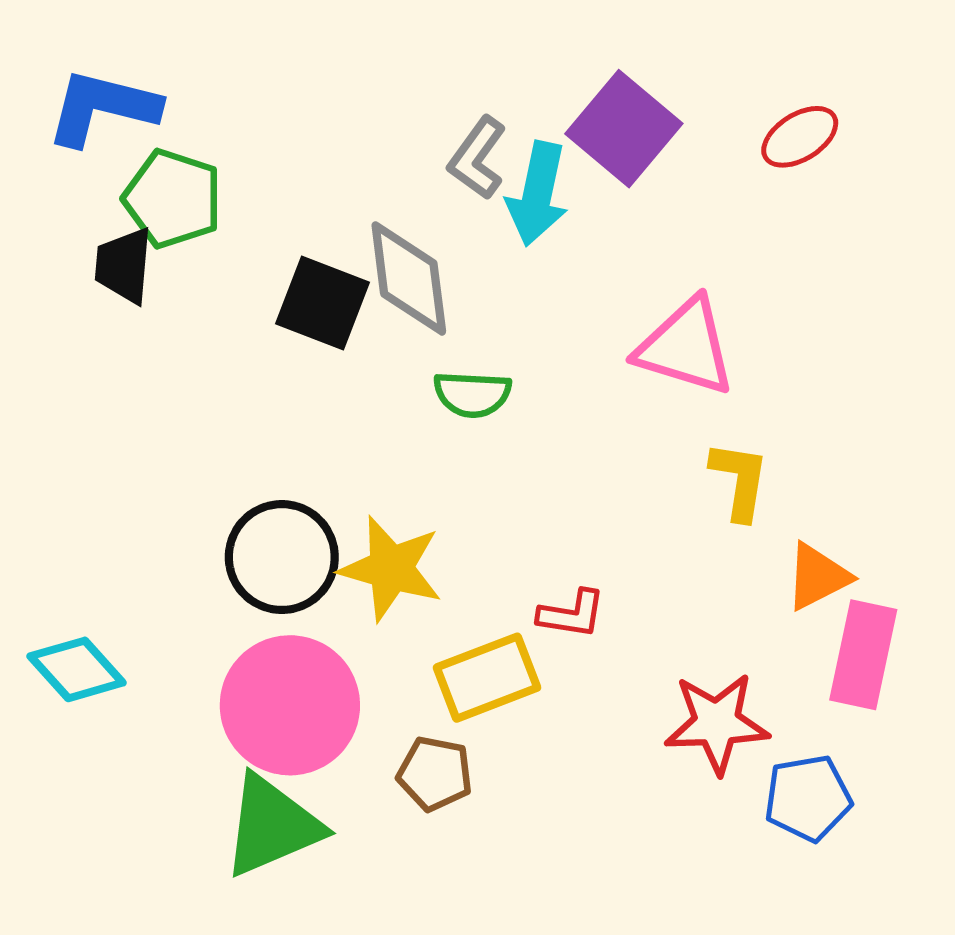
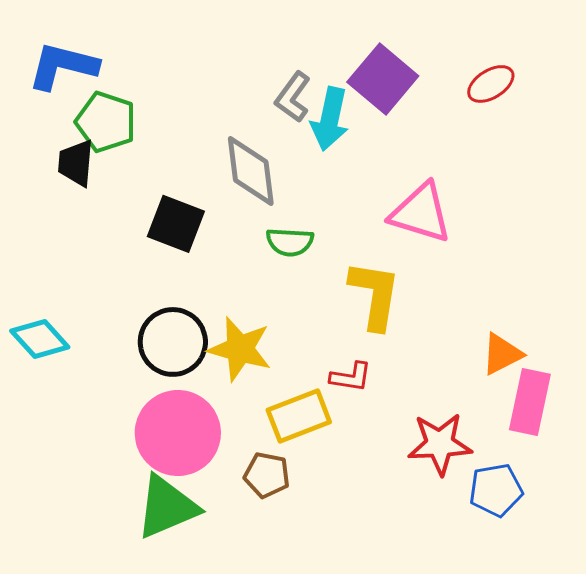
black square: (323, 303) -> (176, 224), moved
yellow L-shape: (739, 480) -> (375, 295), moved, size x1.4
cyan diamond: (77, 669) -> (40, 339), moved

